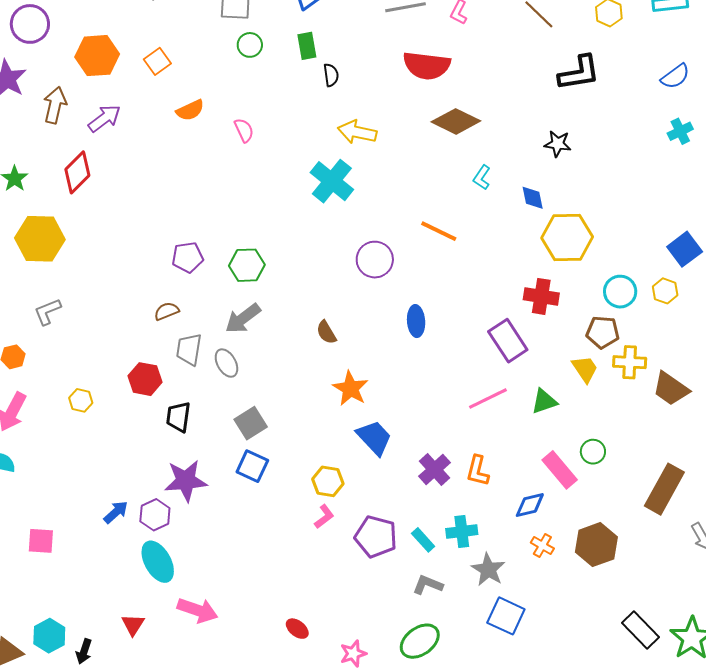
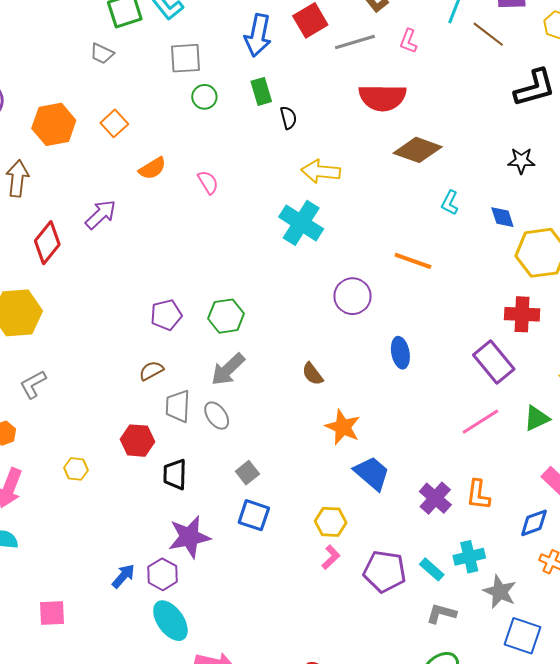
purple arrow: (104, 118) -> (101, 214), moved
gray square: (251, 423) -> (247, 473), size x0.7

